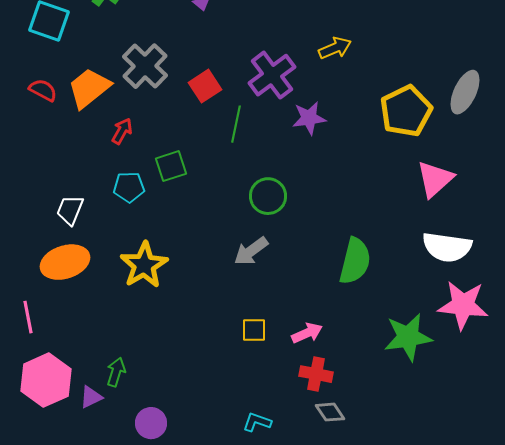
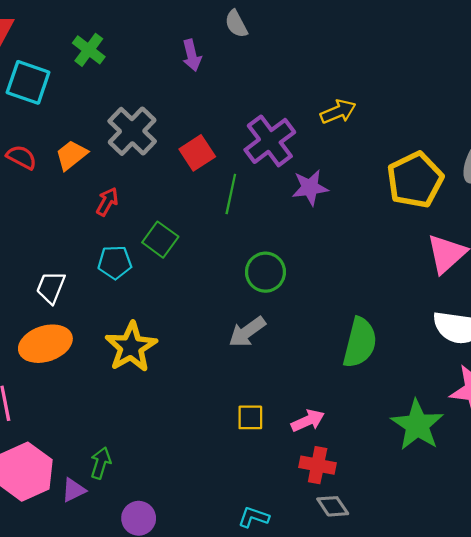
orange trapezoid: (89, 88) -> (71, 155), size x0.7
green square: (171, 166) -> (160, 240), turned -36
green star: (408, 337) -> (417, 425), turned -30

